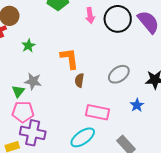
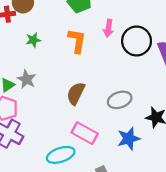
orange L-shape: (69, 58) -> (77, 41), moved
brown semicircle: (79, 80) -> (76, 93), size x1.5
blue star: (137, 105) -> (129, 139), size x1.5

